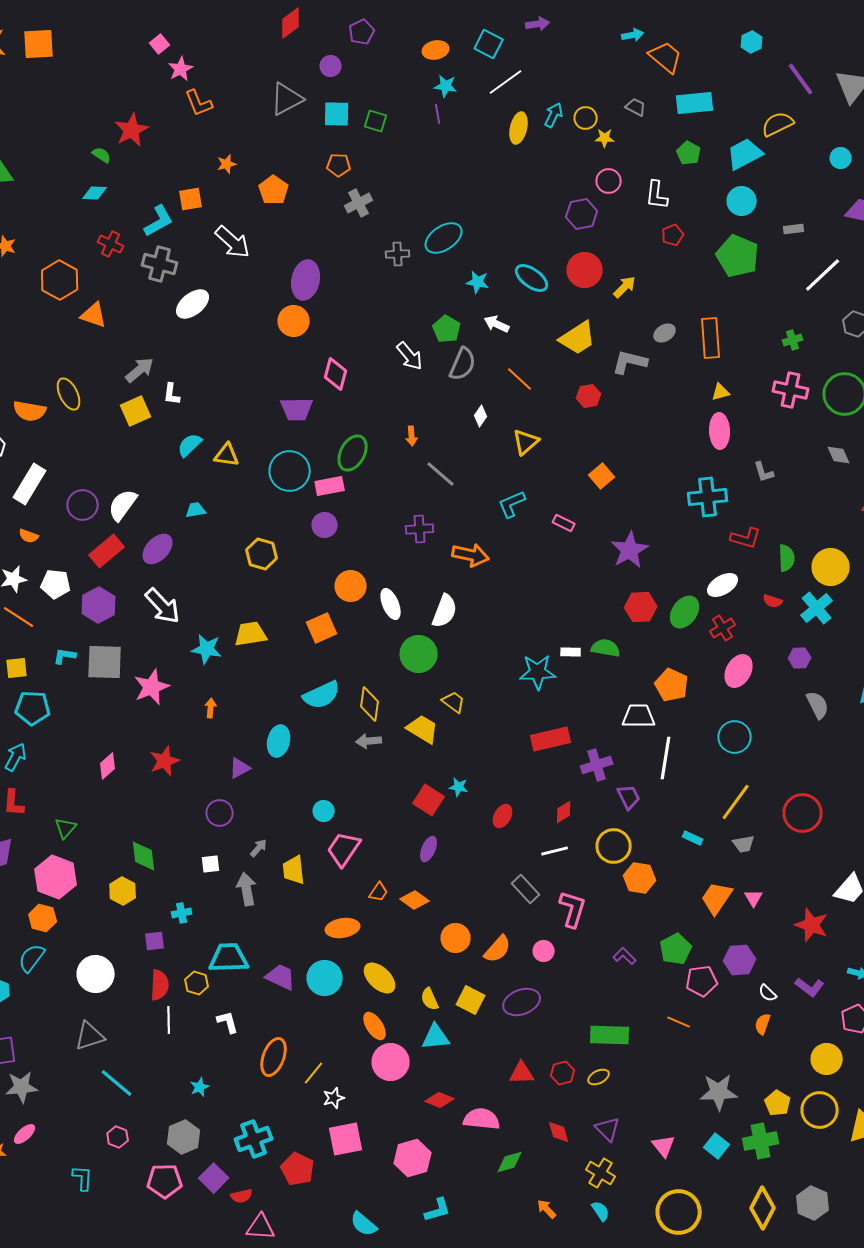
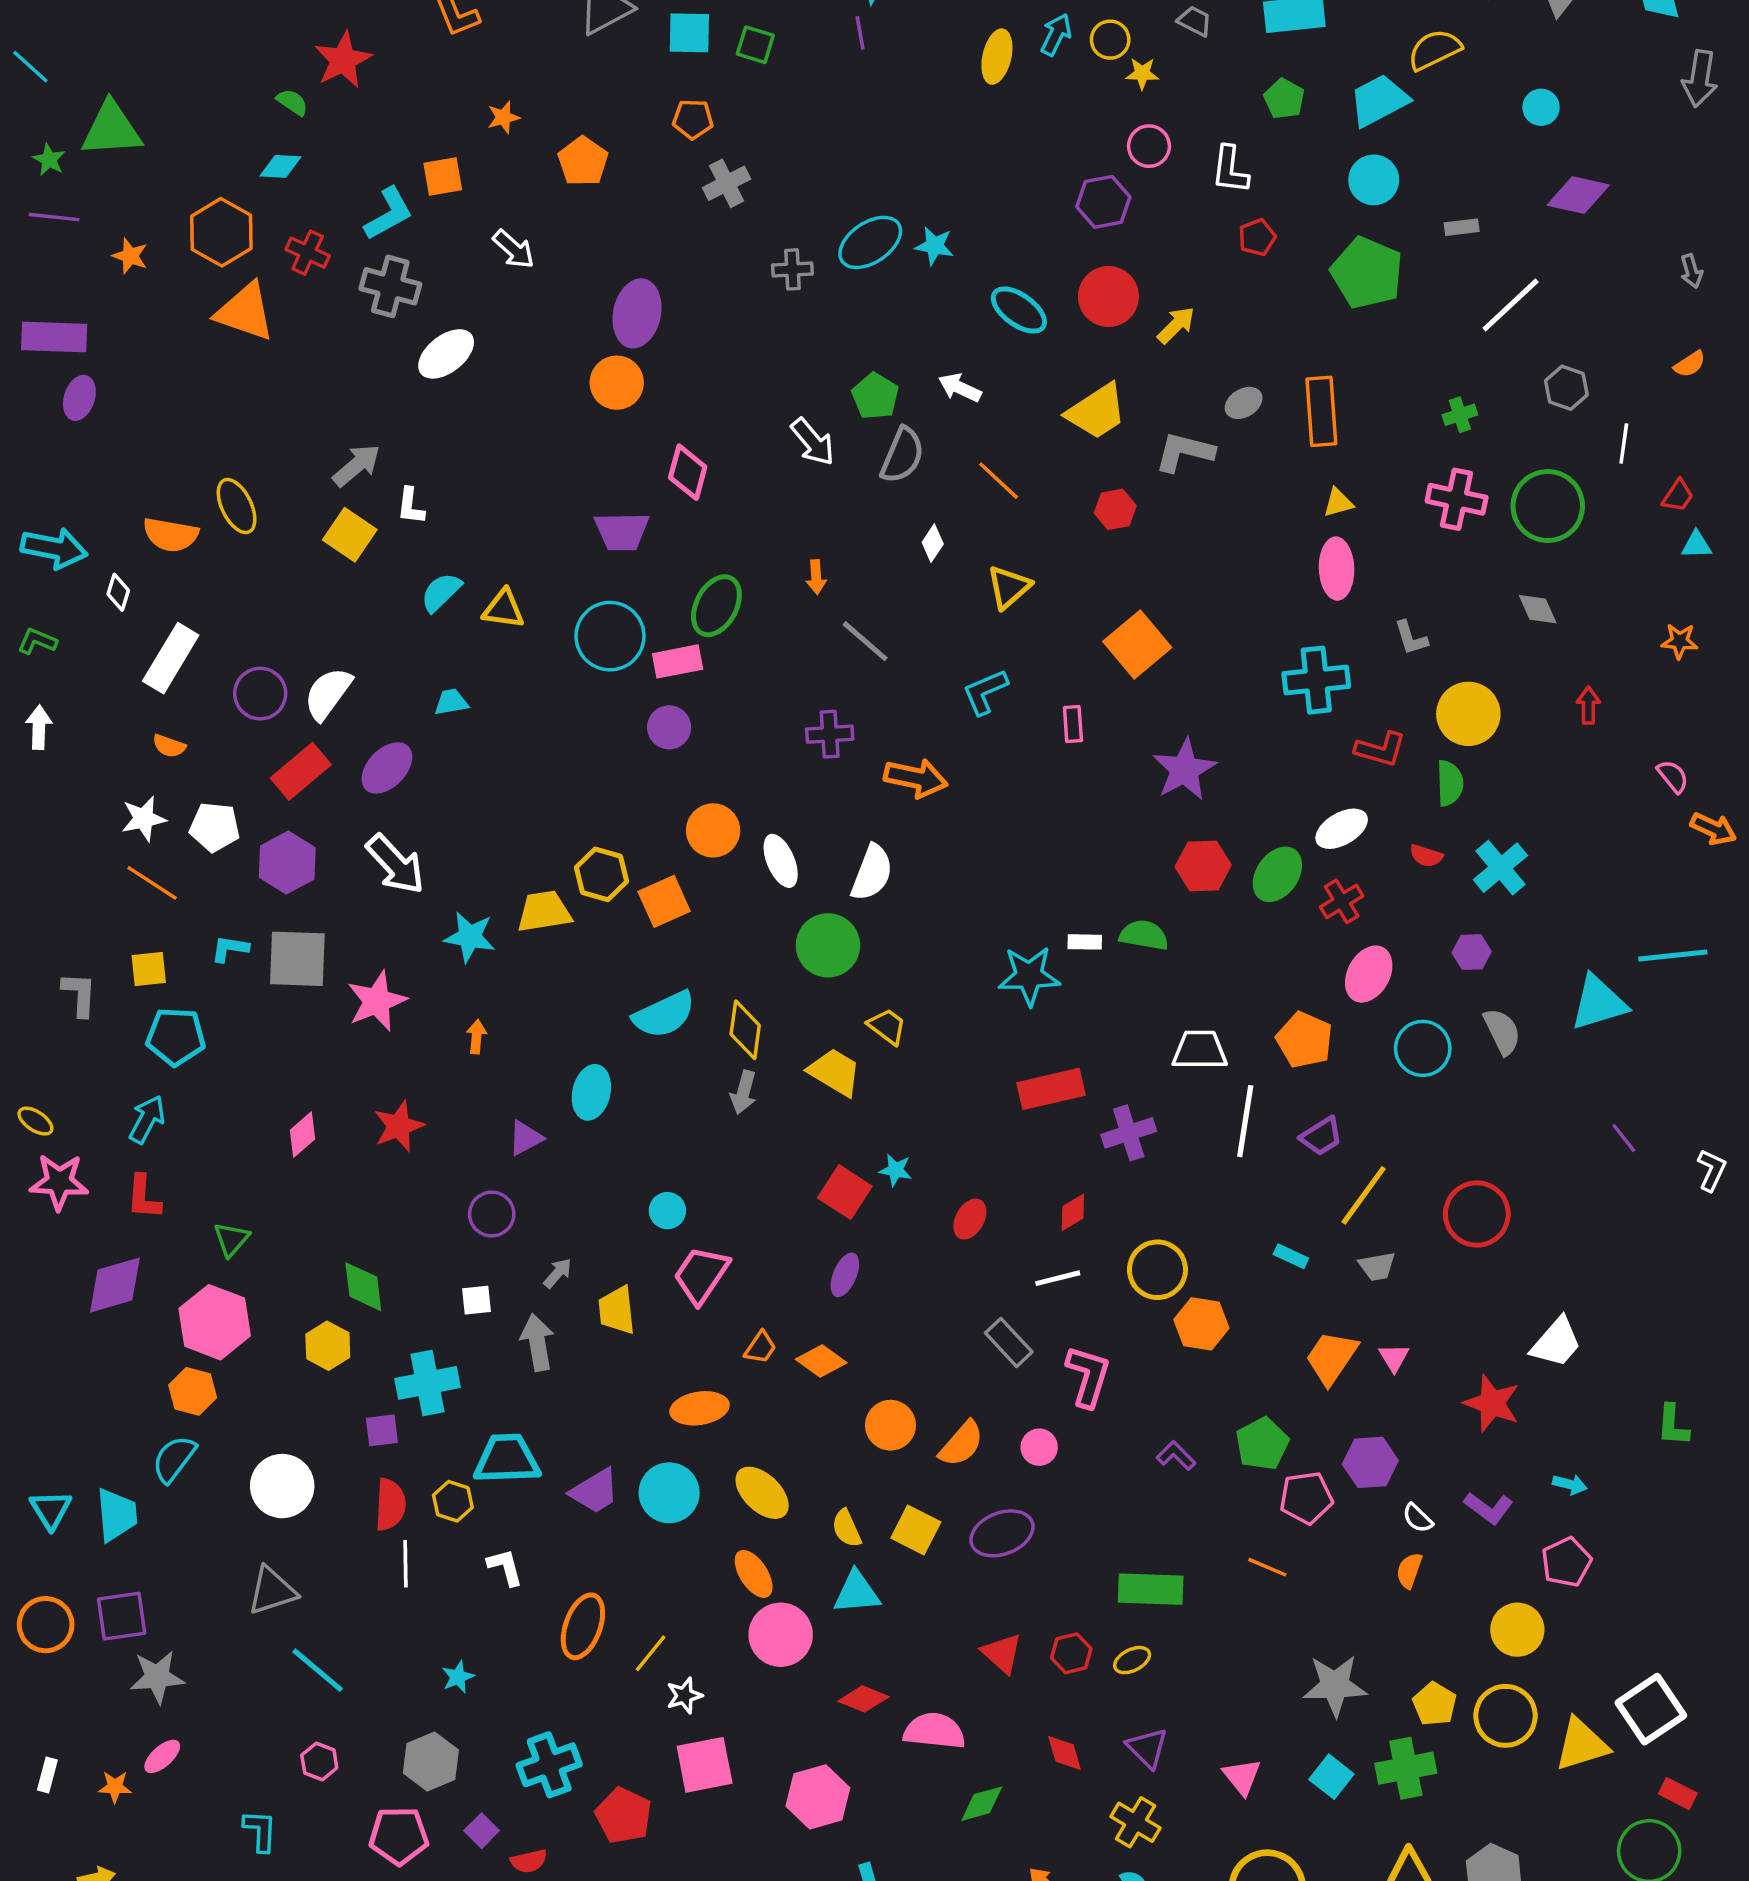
white arrow: (233, 242) -> (514, 249), size x0.7
orange hexagon: (60, 280) -> (221, 232), moved
cyan star: (478, 282) -> (934, 246), moved
orange triangle: (94, 315) -> (245, 312), moved, size x1.4
yellow square: (136, 411) -> (350, 535), turned -32
orange square: (602, 476) -> (1137, 645), size x1.5
pink rectangle: (564, 523) -> (1073, 724), turned 60
yellow hexagon: (262, 554) -> (602, 874), moved
yellow circle: (831, 567) -> (1468, 714), moved
orange pentagon: (672, 685) -> (1304, 1040), moved
cyan circle: (735, 737) -> (1423, 1048), moved
gray arrow: (369, 741) -> (743, 1092), turned -70
purple trapezoid: (629, 797) -> (1321, 1136), moved, turned 84
cyan cross: (182, 913) -> (427, 1383), size x1.8
purple trapezoid: (281, 977) -> (595, 1491), turned 124
red triangle: (522, 1073) -> (1002, 1653), turned 44
purple square: (214, 1178) -> (482, 1831), size x0.7

